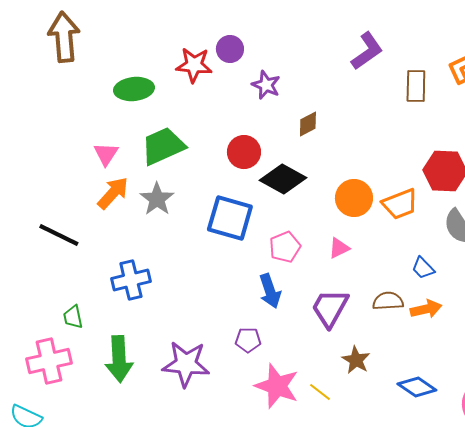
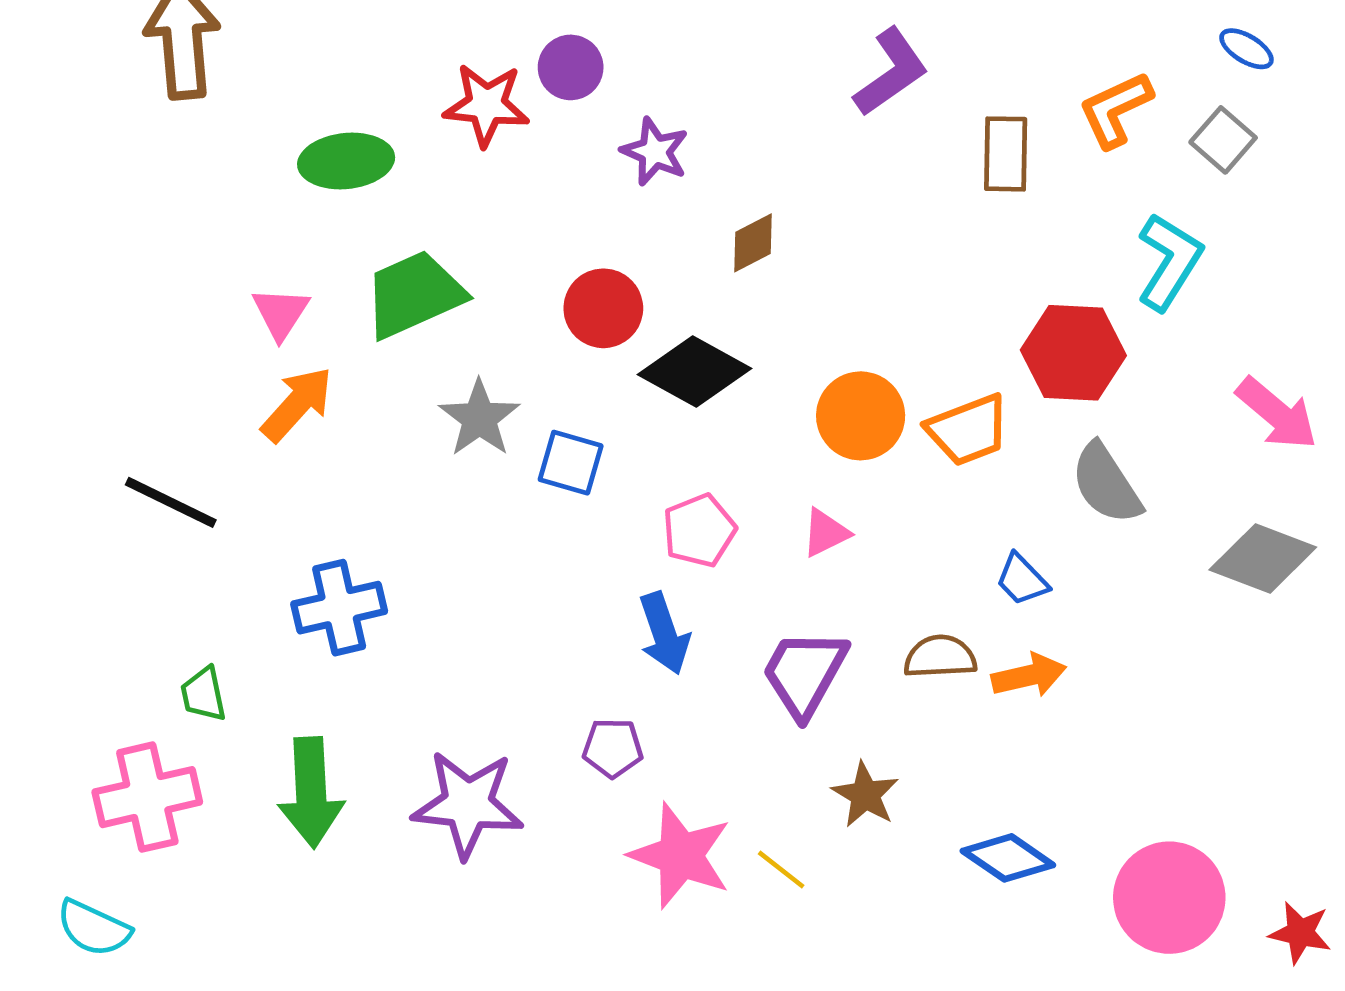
gray star: (157, 199) -> (479, 418), moved
blue square: (230, 218) -> (571, 463), size x0.6

